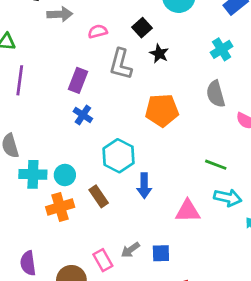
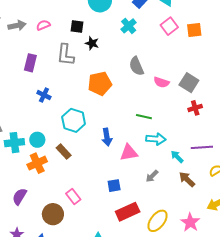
black square: (142, 28) -> (77, 27), turned -32
pink semicircle: (98, 31) -> (43, 25), moved
cyan cross: (222, 49) -> (129, 26), moved
purple rectangle: (78, 80) -> (30, 63), moved
blue arrow: (144, 186) -> (107, 137), moved
gray arrow: (130, 250) -> (152, 176), moved
purple semicircle: (28, 263) -> (20, 196), moved, turned 48

